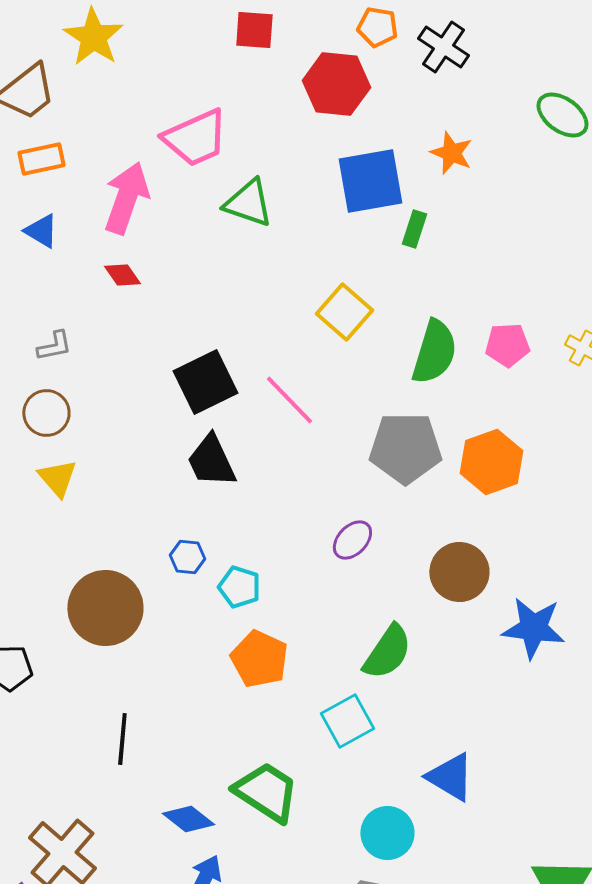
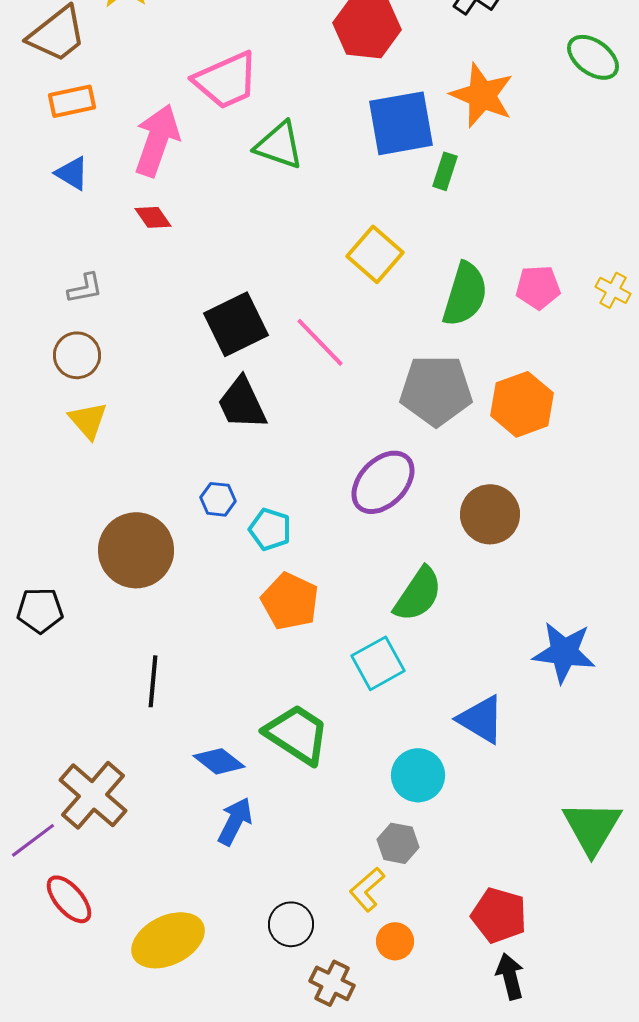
orange star: (451, 153) -> (482, 95), size x1.5
purple ellipse: (352, 540) -> (383, 482), size x1.6
blue star: (533, 628) -> (564, 652), moved

